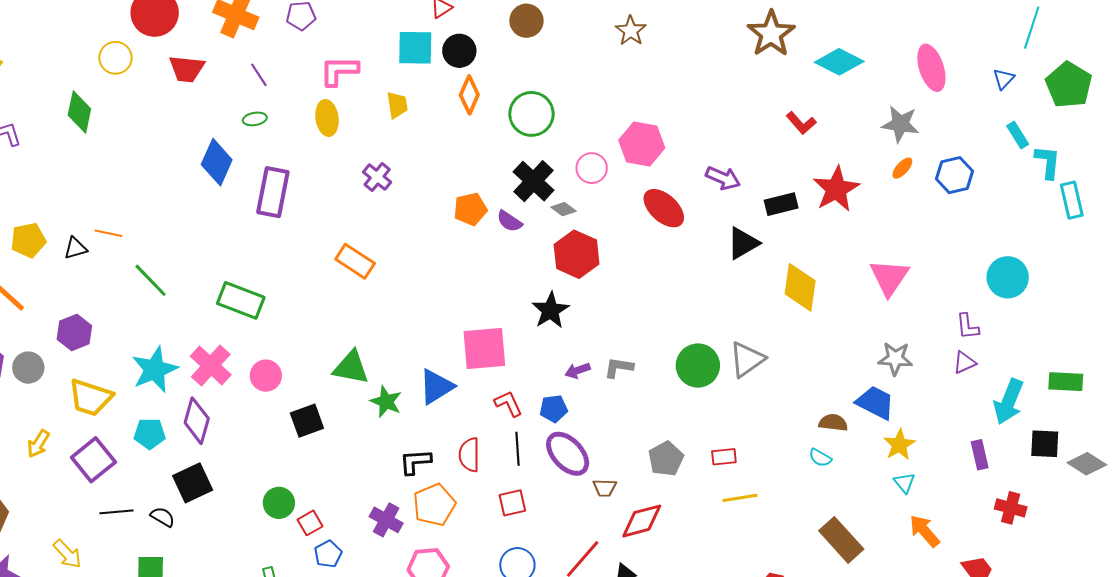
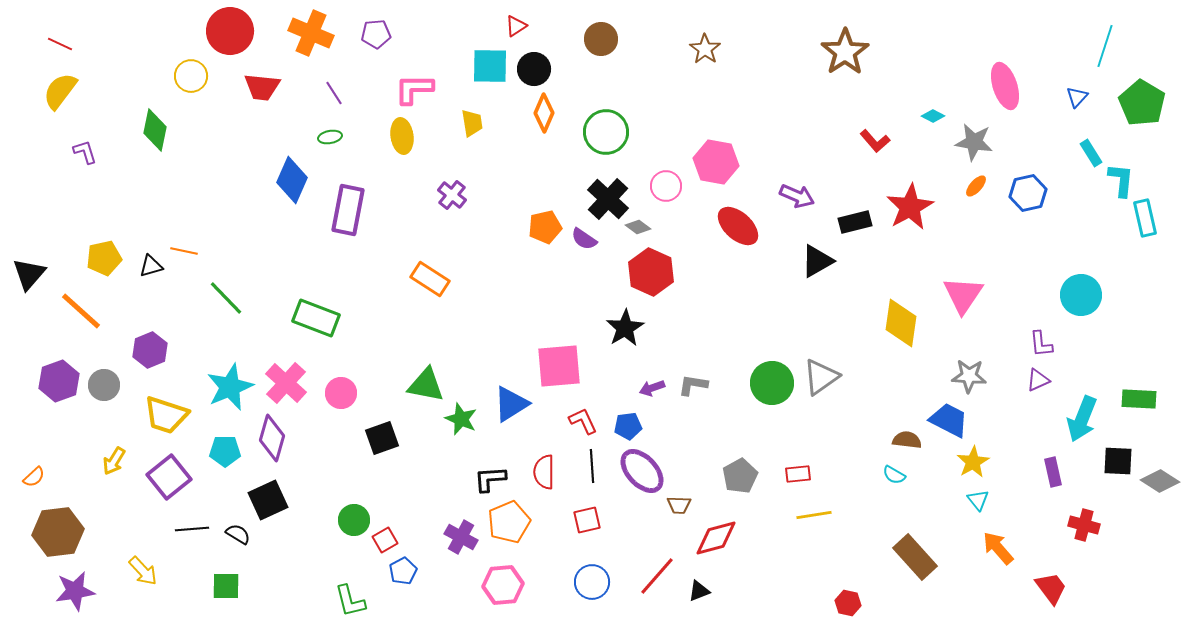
cyan diamond: (839, 62) -> (933, 116), moved, size x0.5
yellow diamond: (800, 287) -> (901, 323), moved

